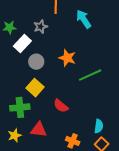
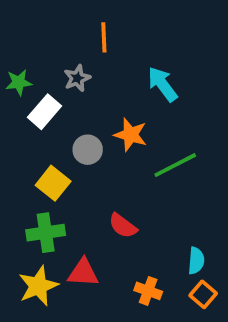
cyan arrow: (84, 19) -> (163, 84), moved
gray circle: (36, 62) -> (88, 150), moved
yellow square: (35, 88) -> (53, 183), moved
yellow star: (15, 135) -> (38, 286), size x1.5

